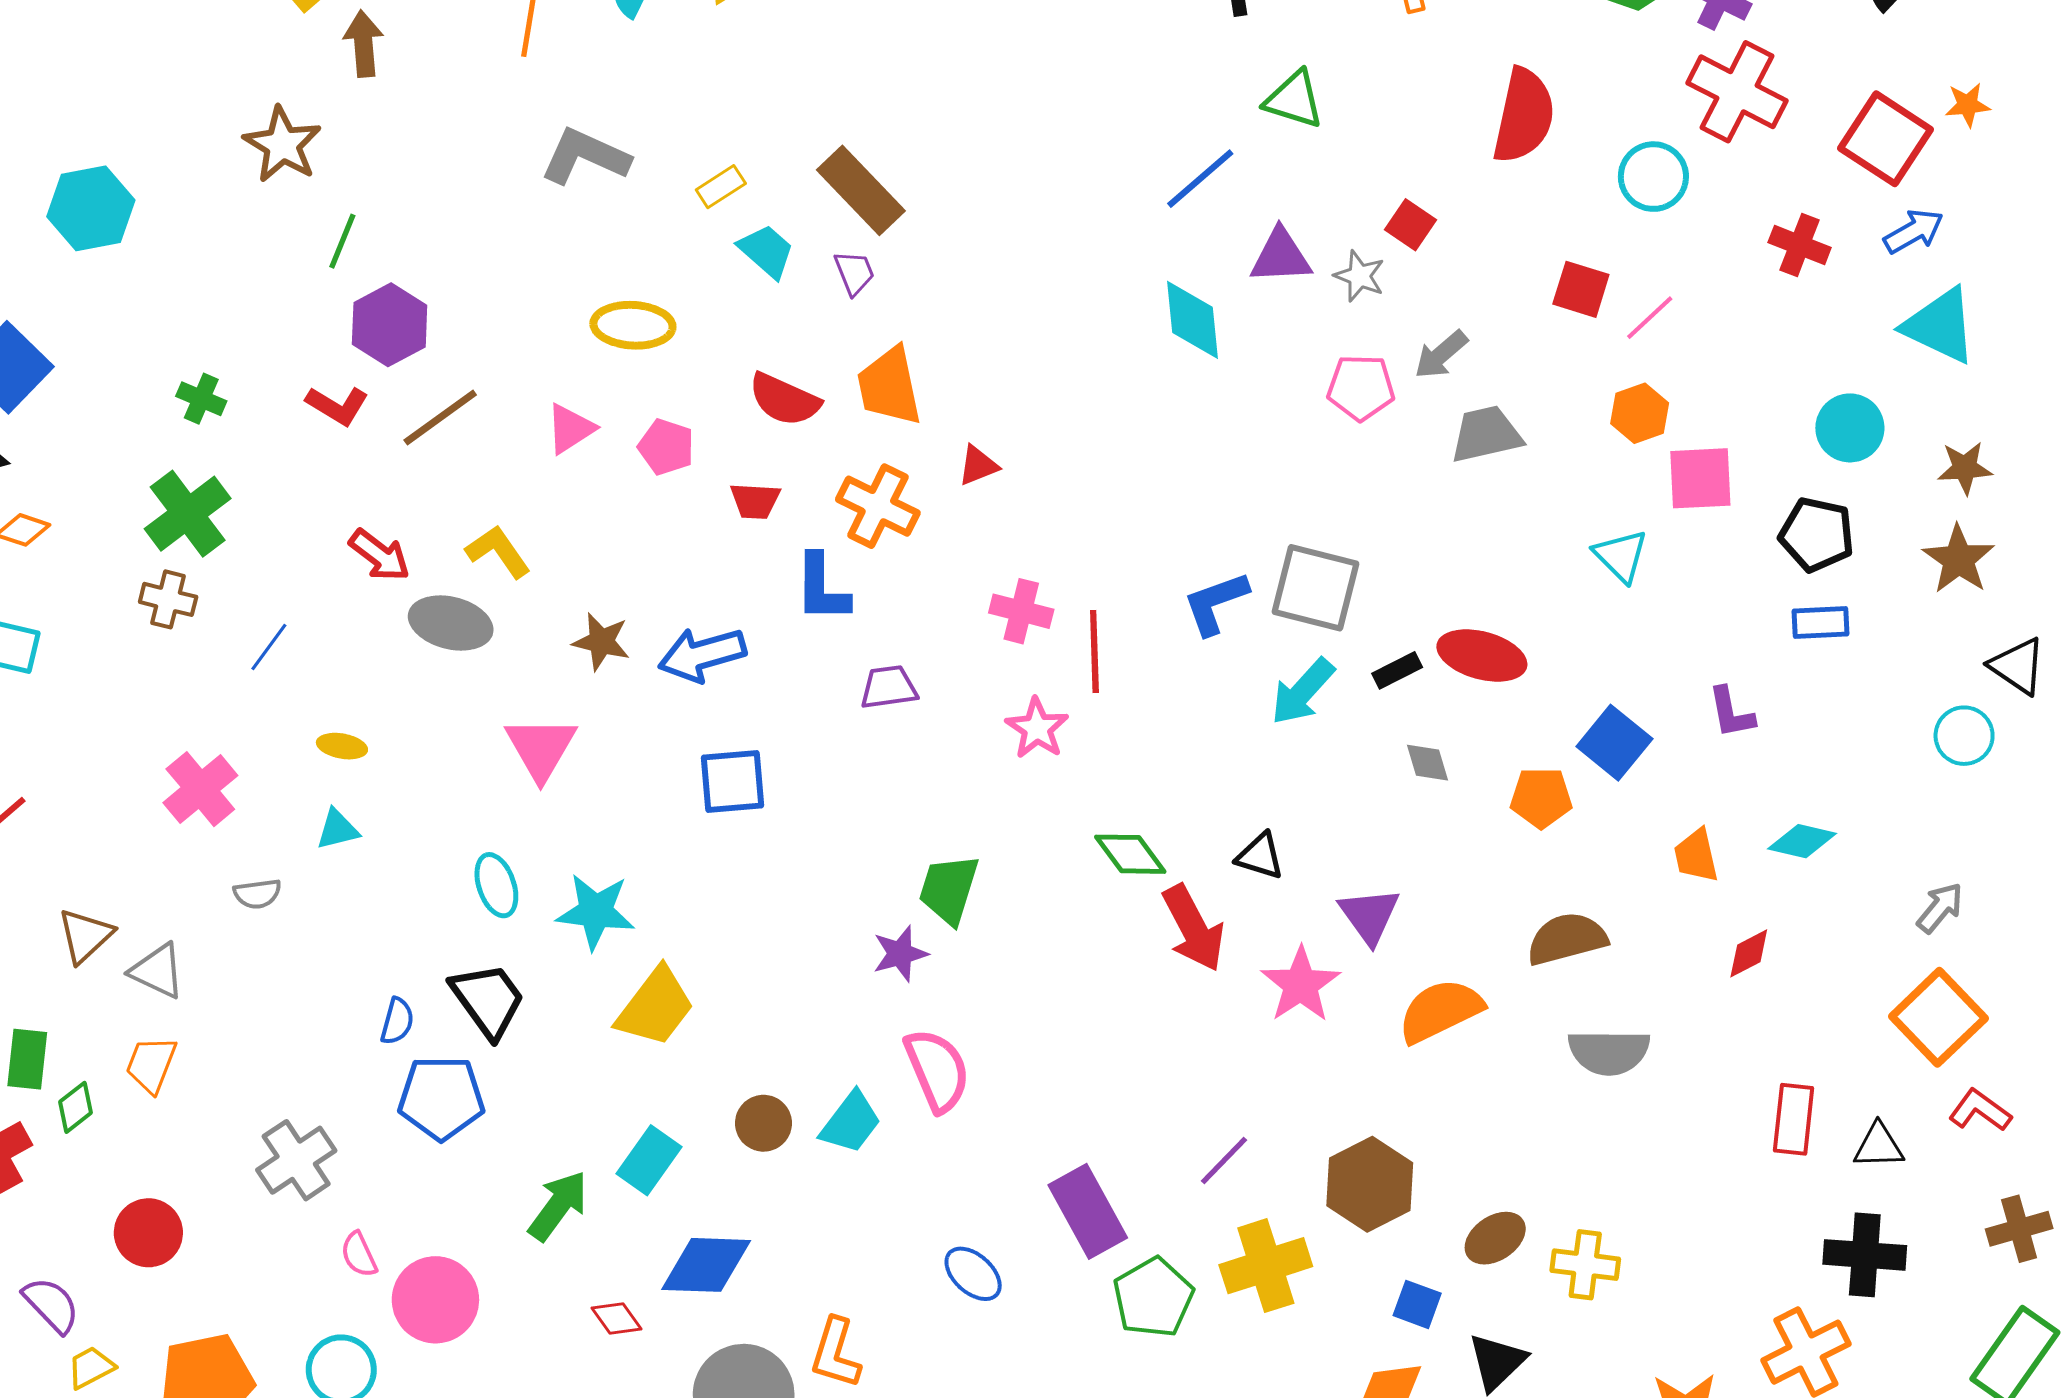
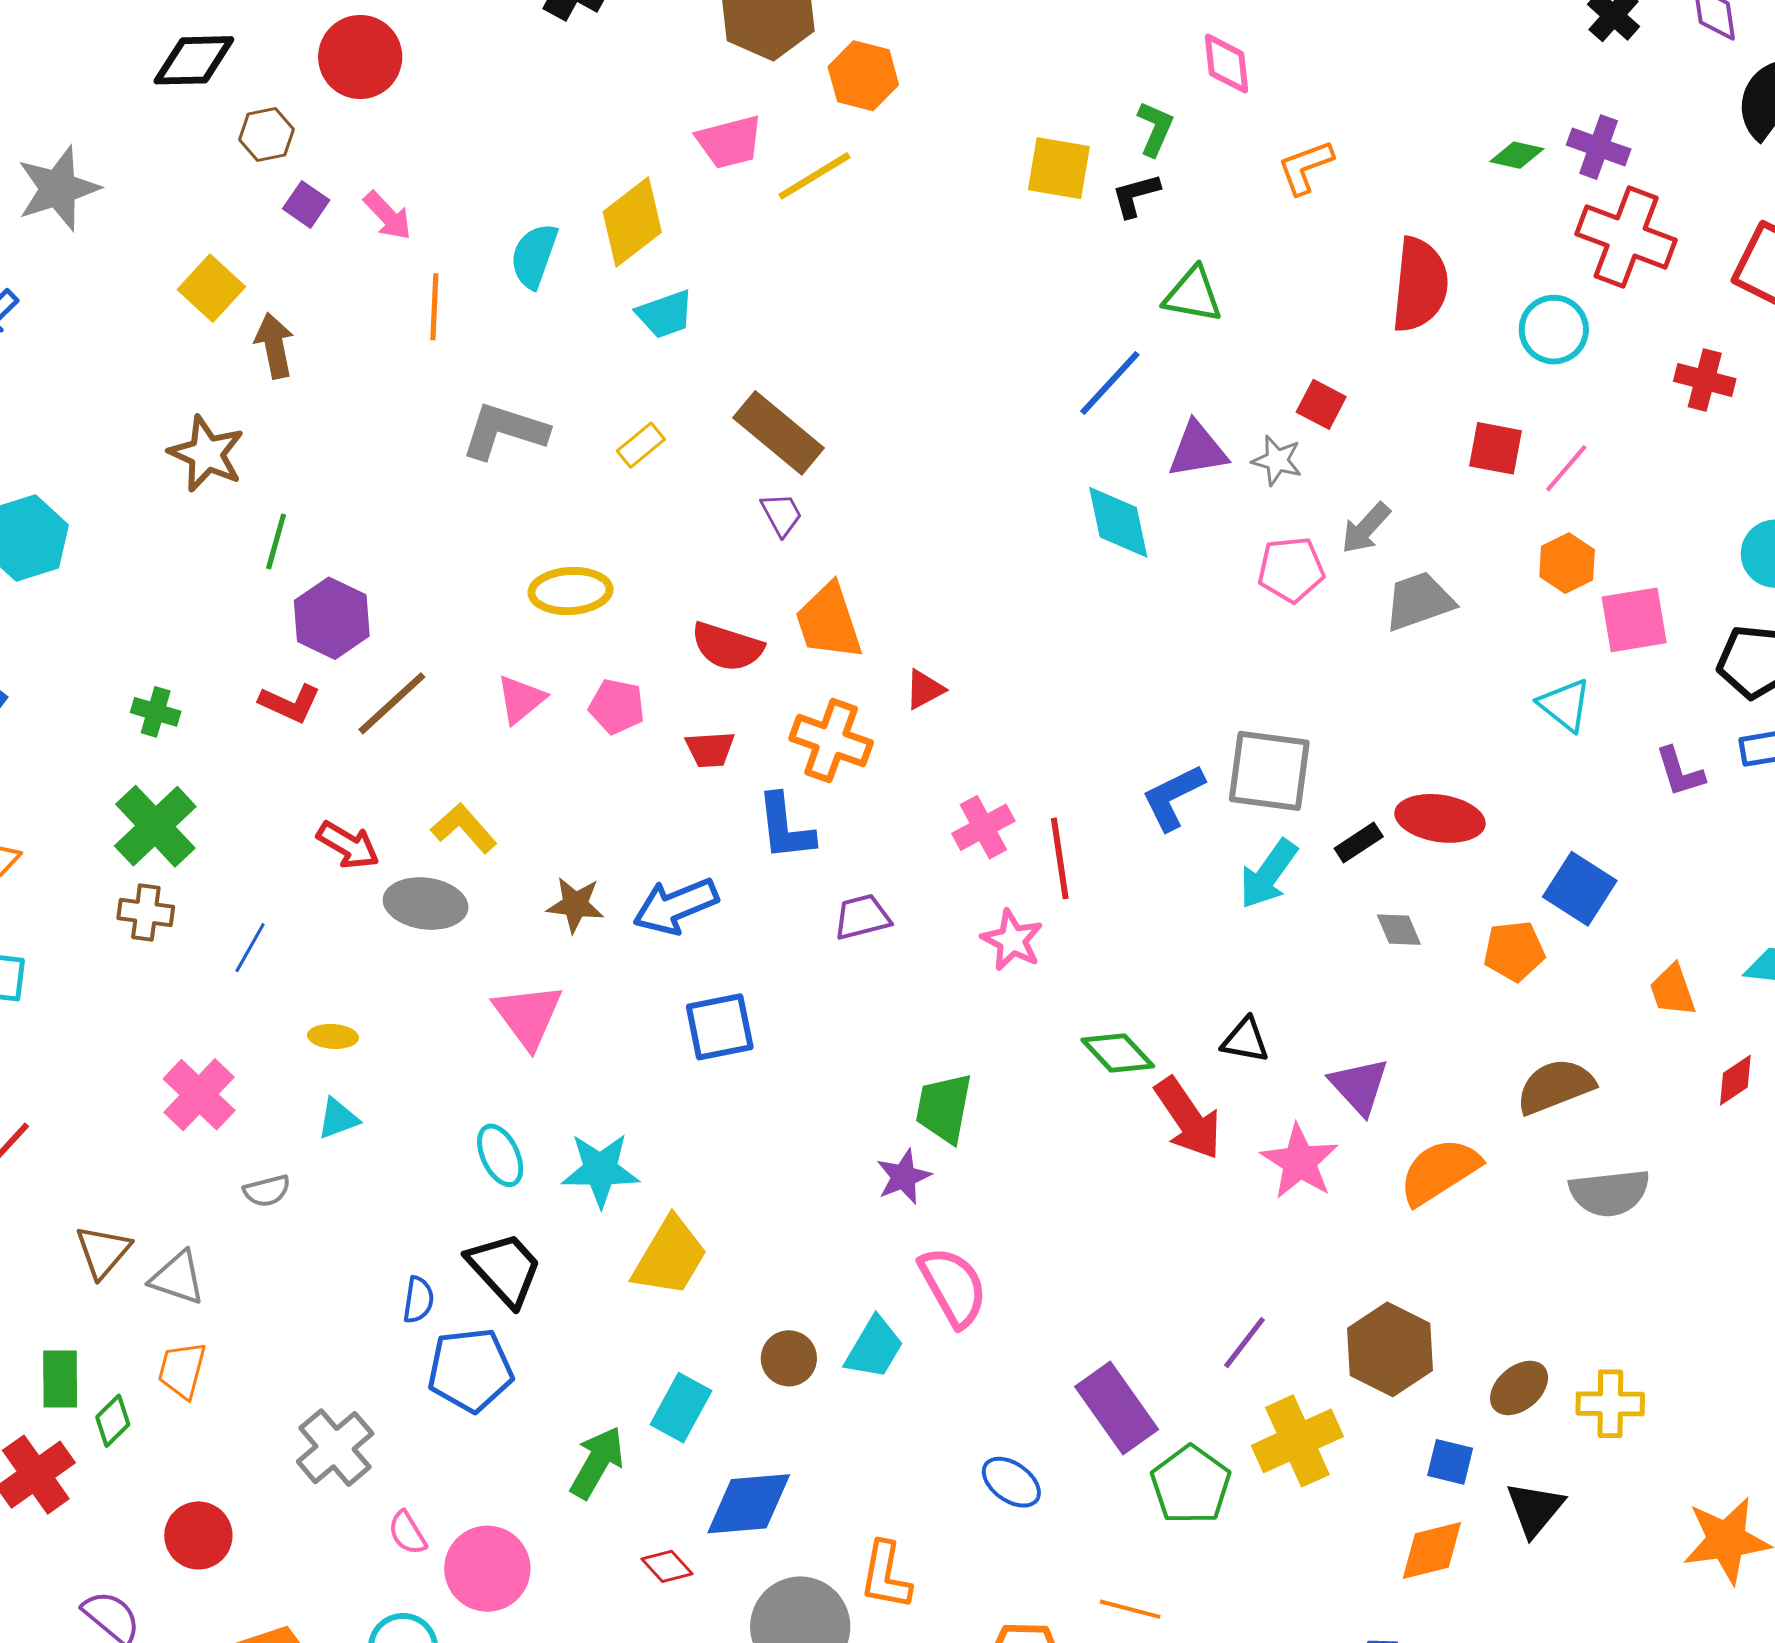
cyan trapezoid: (766, 251) -> (665, 314), moved, turned 126
pink cross: (1021, 611) -> (983, 827), turned -36
purple L-shape: (1731, 713) -> (1680, 772), moved

